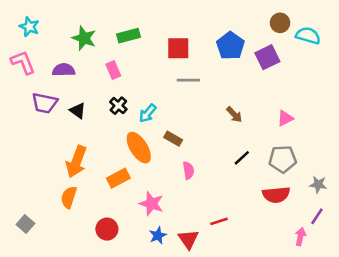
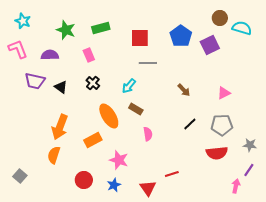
cyan arrow: (148, 113) -> (129, 86), moved
blue star: (158, 235) -> (114, 185), moved

